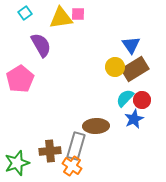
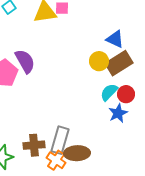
purple semicircle: (41, 45) -> (25, 61), moved
blue triangle: (131, 45) -> (115, 39), turned -30
brown ellipse: (96, 126) -> (77, 153), moved

